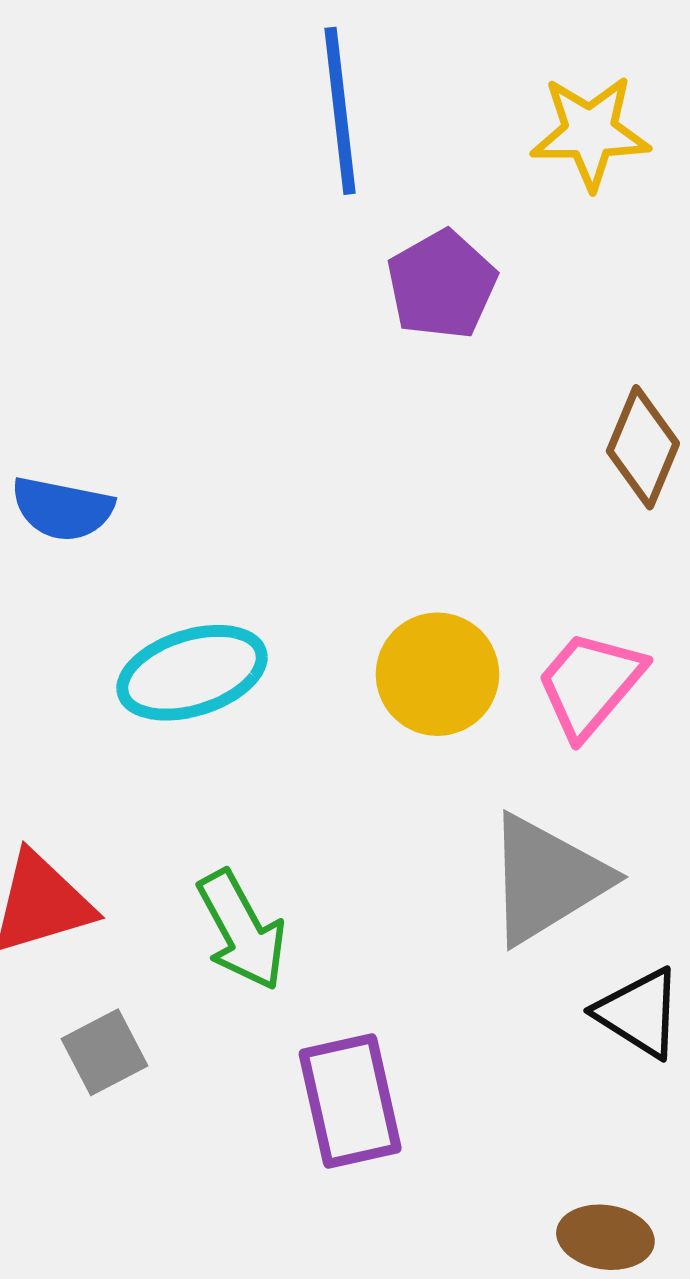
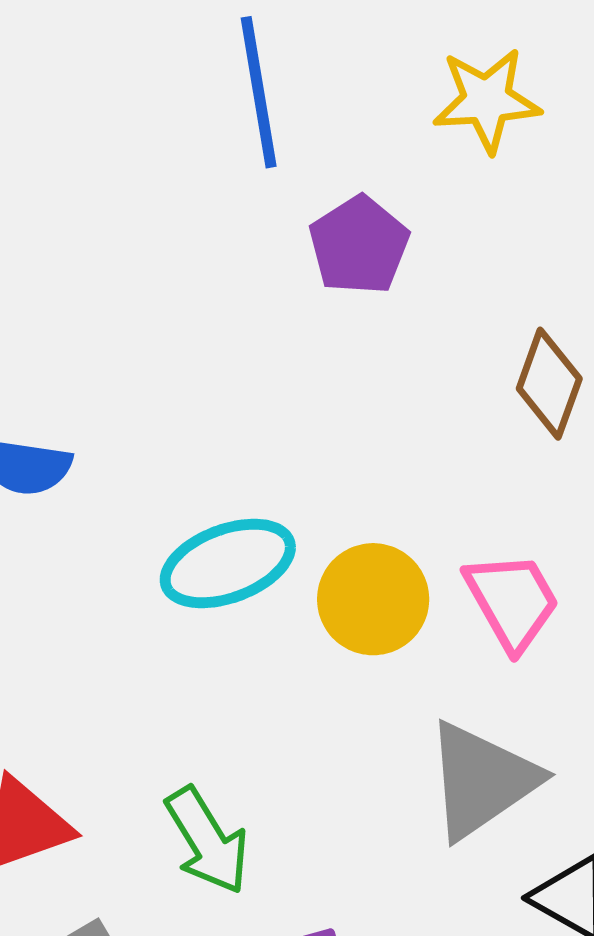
cyan ellipse: (192, 673) -> (228, 563), moved
pink trapezoid: (590, 684) -> (512, 601), turned 113

